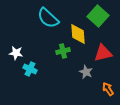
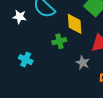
white star: (16, 53) -> (20, 17), moved

